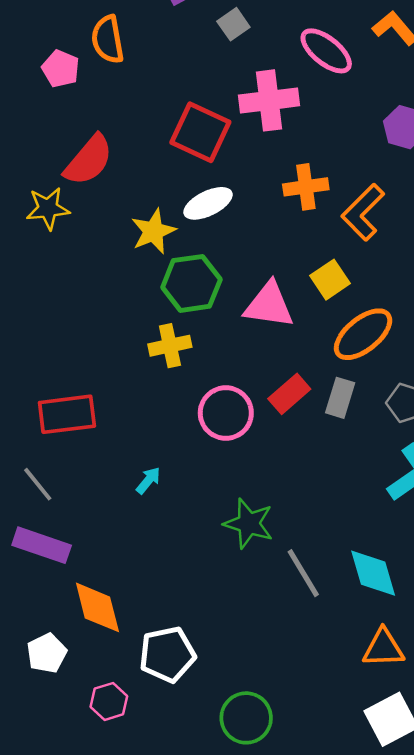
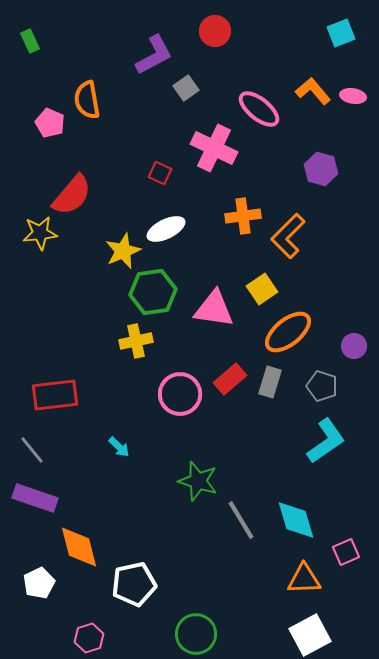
pink cross: (269, 100) -> (214, 148), turned 33
red square: (200, 132) -> (160, 173), size x0.5
cyan arrow: (148, 480) -> (119, 447), turned 95
pink hexagon: (109, 701) -> (89, 638), moved

